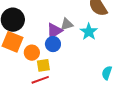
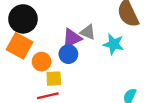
gray triangle: (67, 24) -> (88, 32), turned 32
cyan star: (89, 32) -> (113, 44), turned -30

